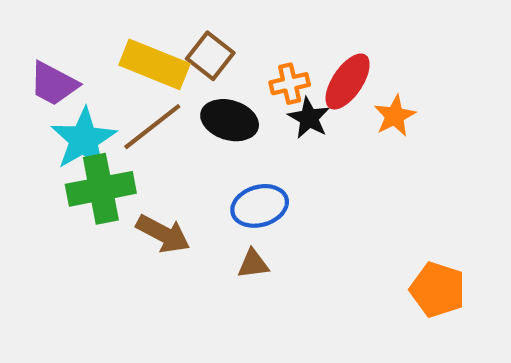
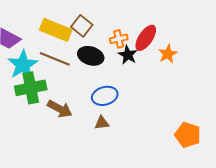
brown line: (152, 127) -> (55, 59), turned 60

